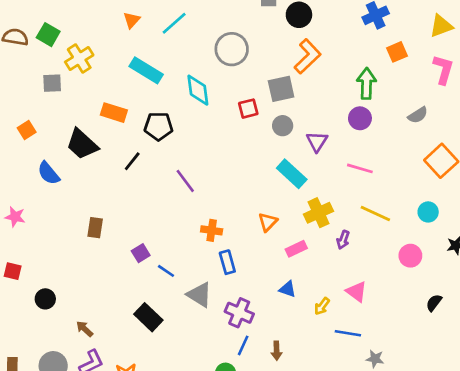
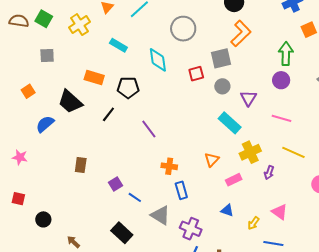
yellow cross: (79, 58) -> (79, 25), moved
cyan rectangle: (146, 70) -> (118, 45), size x0.7
blue semicircle: (49, 173) -> (45, 124), turned 90

